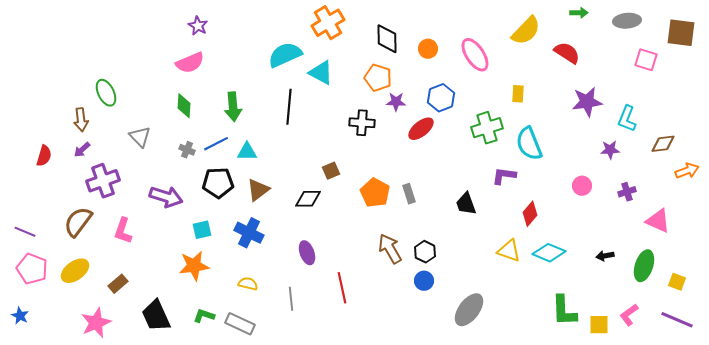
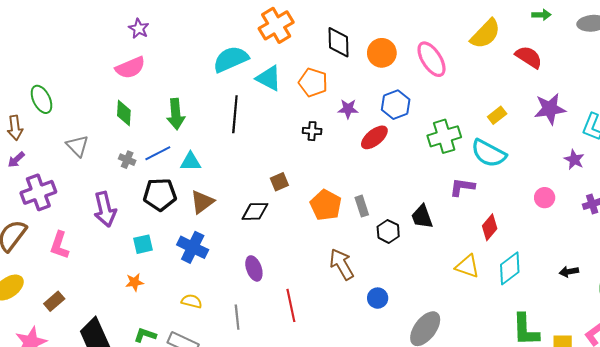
orange circle: (428, 49) -> (382, 53), size x1.4
orange pentagon: (378, 78) -> (313, 82), moved
yellow rectangle: (518, 94) -> (497, 115), moved, turned 48
black cross: (362, 123) -> (312, 131), size x0.7
cyan semicircle: (529, 144) -> (489, 153), turned -40
purple star: (610, 150) -> (574, 160), turned 30
purple arrow: (166, 197) -> (105, 209), turned 60
black hexagon: (425, 252) -> (388, 231), moved
cyan diamond: (549, 253) -> (510, 268), turned -60
orange star: (194, 266) -> (135, 282), size x0.6

